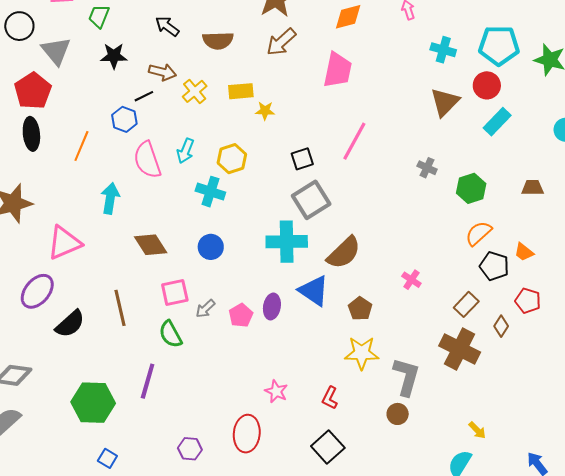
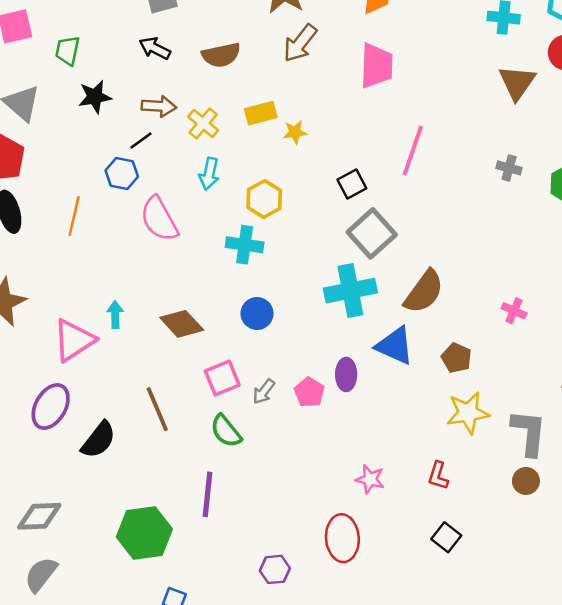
cyan arrow: (185, 151) -> (209, 174), moved
cyan arrow: (110, 198) -> (115, 315), moved, size x0.7
black square: (328, 447) -> (446, 537), size x0.7

